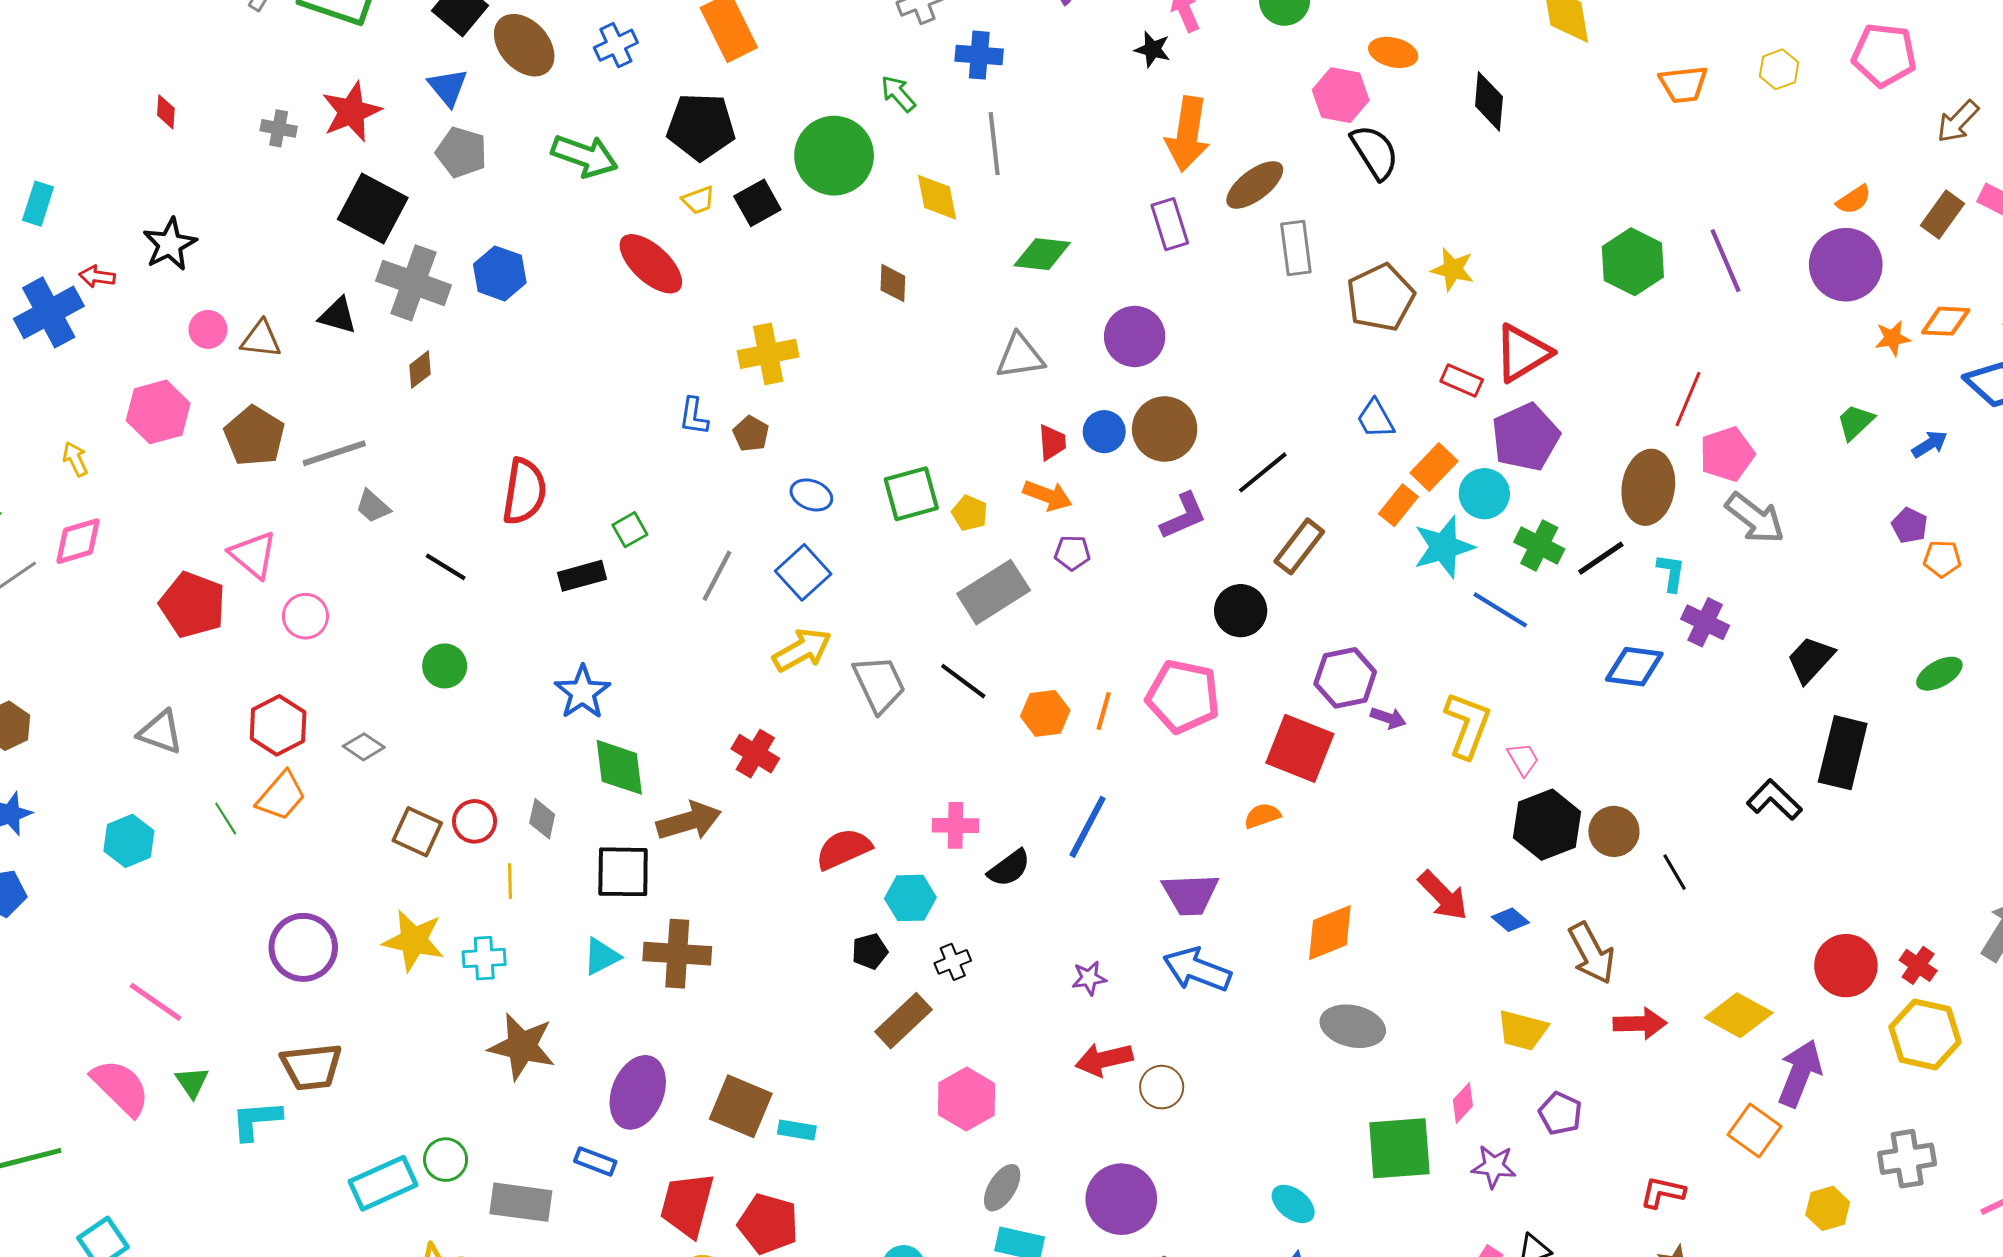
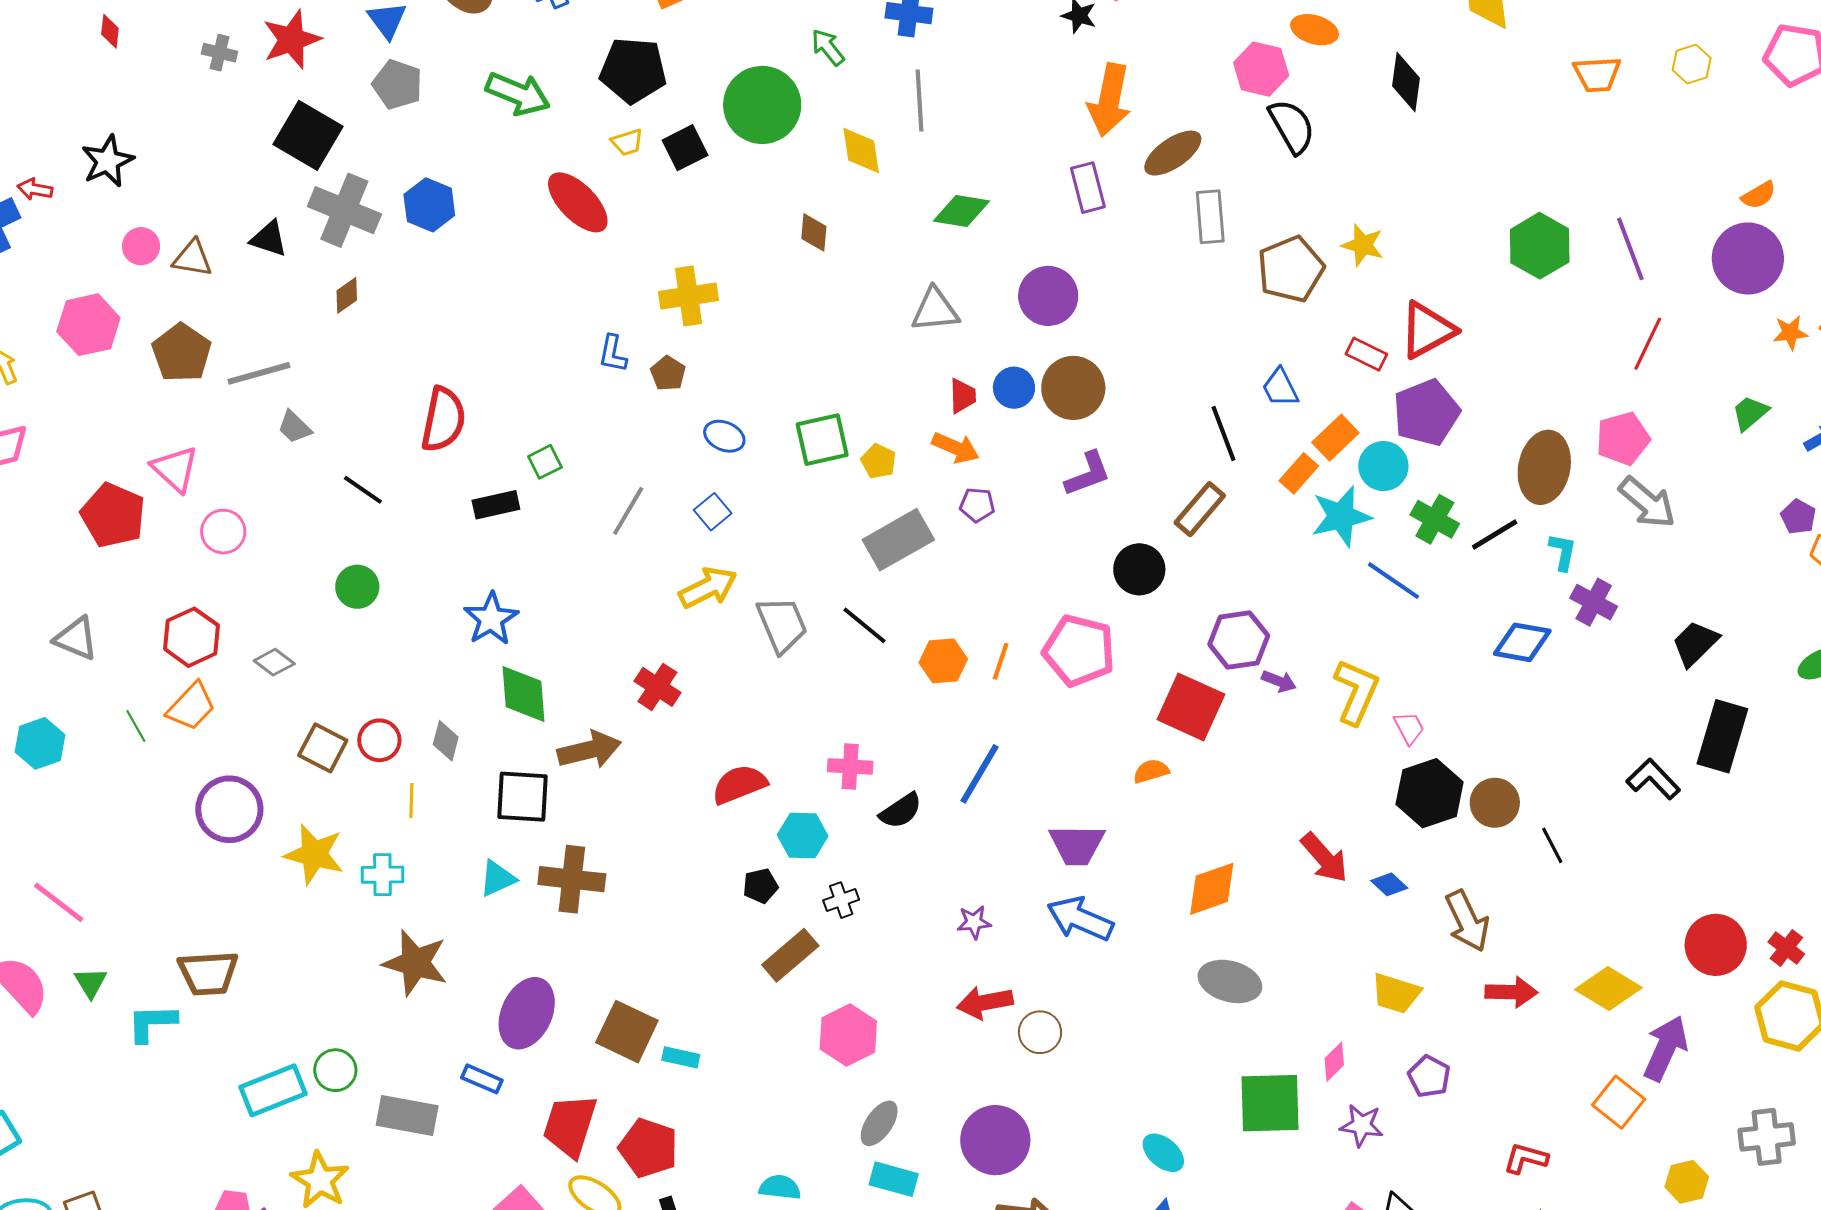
red line: (1688, 399) -> (1648, 344), moved
black line: (1263, 472) -> (1223, 433), moved, turned -74
blue square: (803, 572) -> (713, 512), size x0.7
purple circle: (303, 947) -> (229, 809), moved

